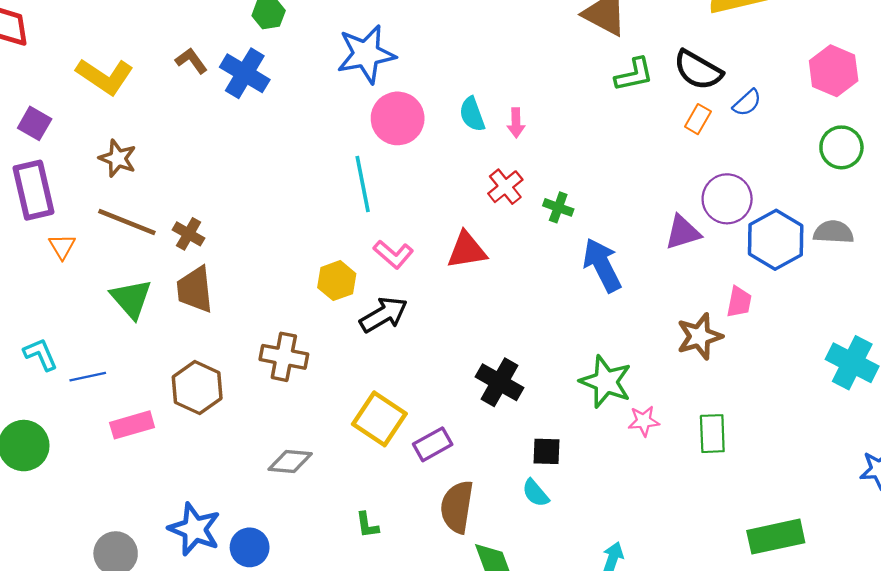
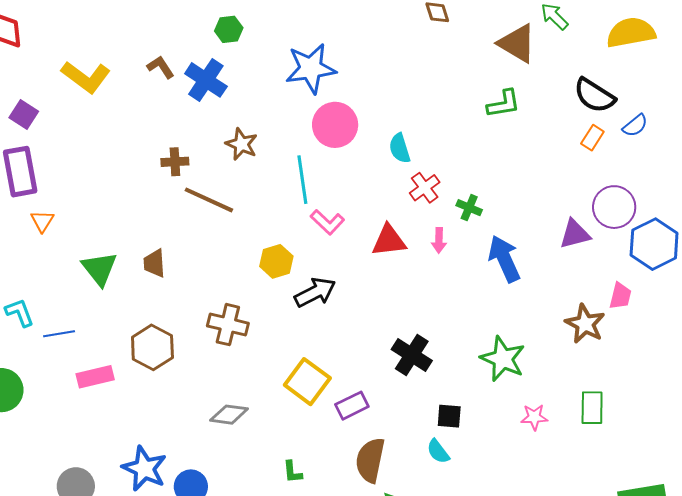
green L-shape: (634, 75) -> (504, 104), moved
cyan semicircle: (472, 114) -> (400, 148), moved
pink arrow: (516, 123) -> (439, 240), moved
brown star: (118, 158) -> (242, 144), moved
brown line: (127, 222) -> (209, 200), moved
brown cross: (189, 234) -> (175, 162), moved, turned -36
pink L-shape: (393, 254) -> (327, 222), moved
brown trapezoid: (195, 290) -> (154, 263), size x0.7
brown star: (700, 336) -> (585, 324), turned -30
pink star: (644, 421) -> (534, 417), moved

